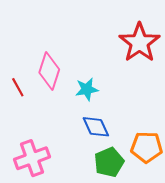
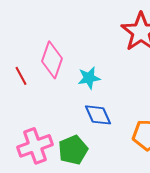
green pentagon: (109, 162) -> (73, 150), moved

